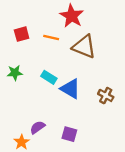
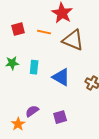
cyan rectangle: (49, 77) -> (34, 67), moved, turned 64
purple square: (69, 134) -> (60, 117), turned -32

